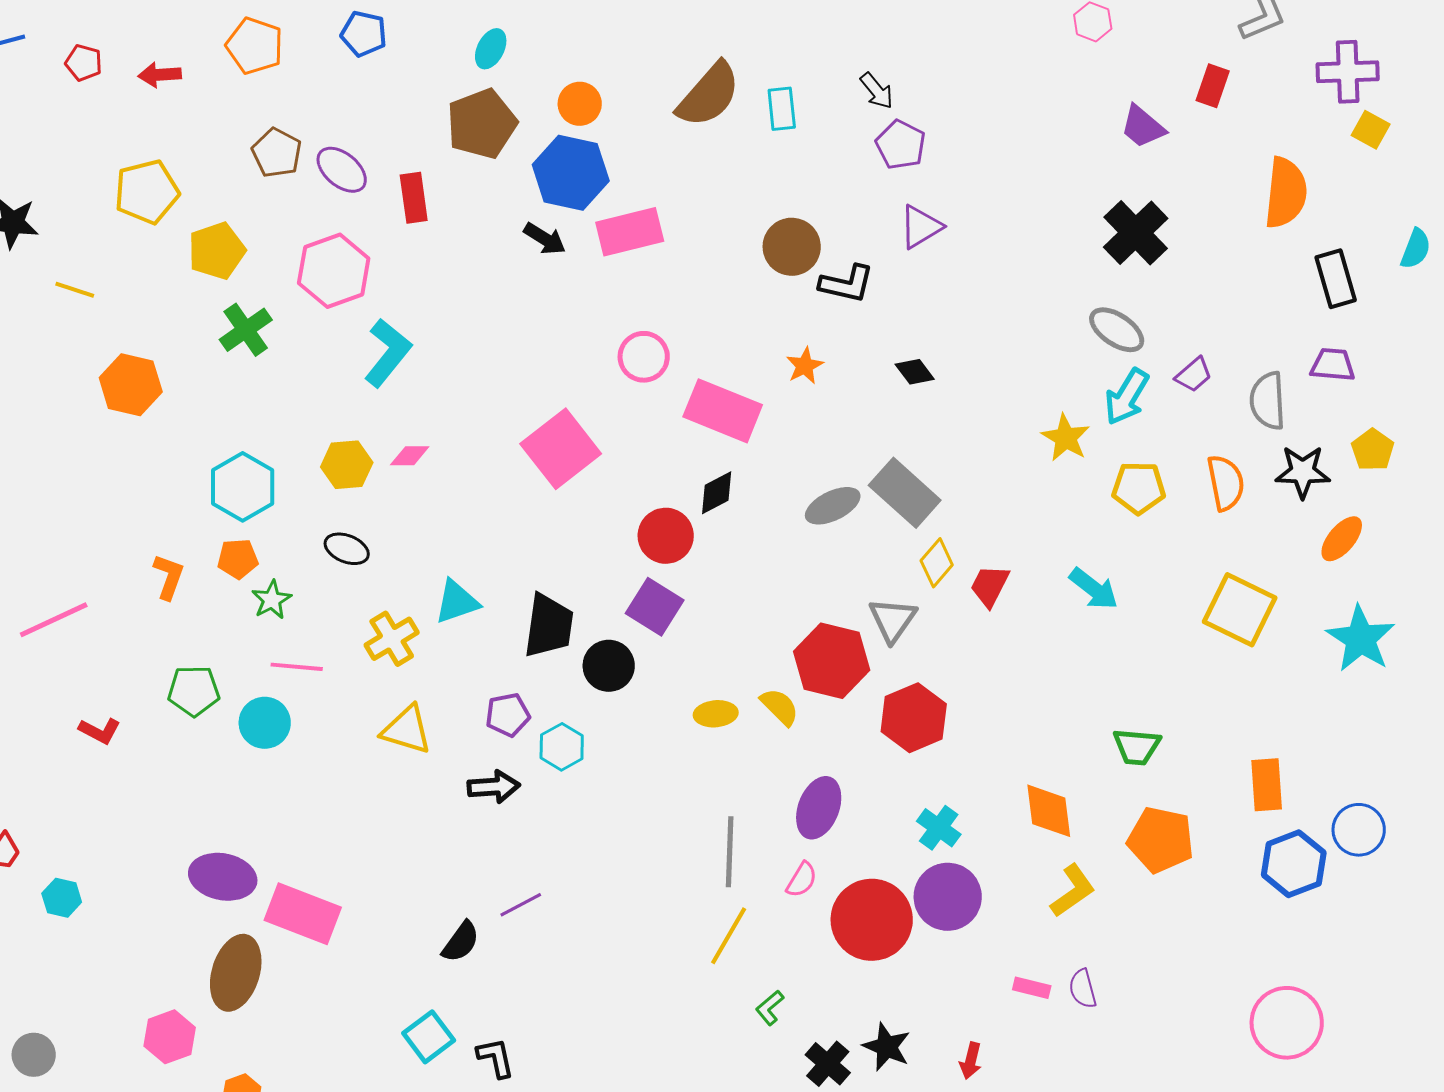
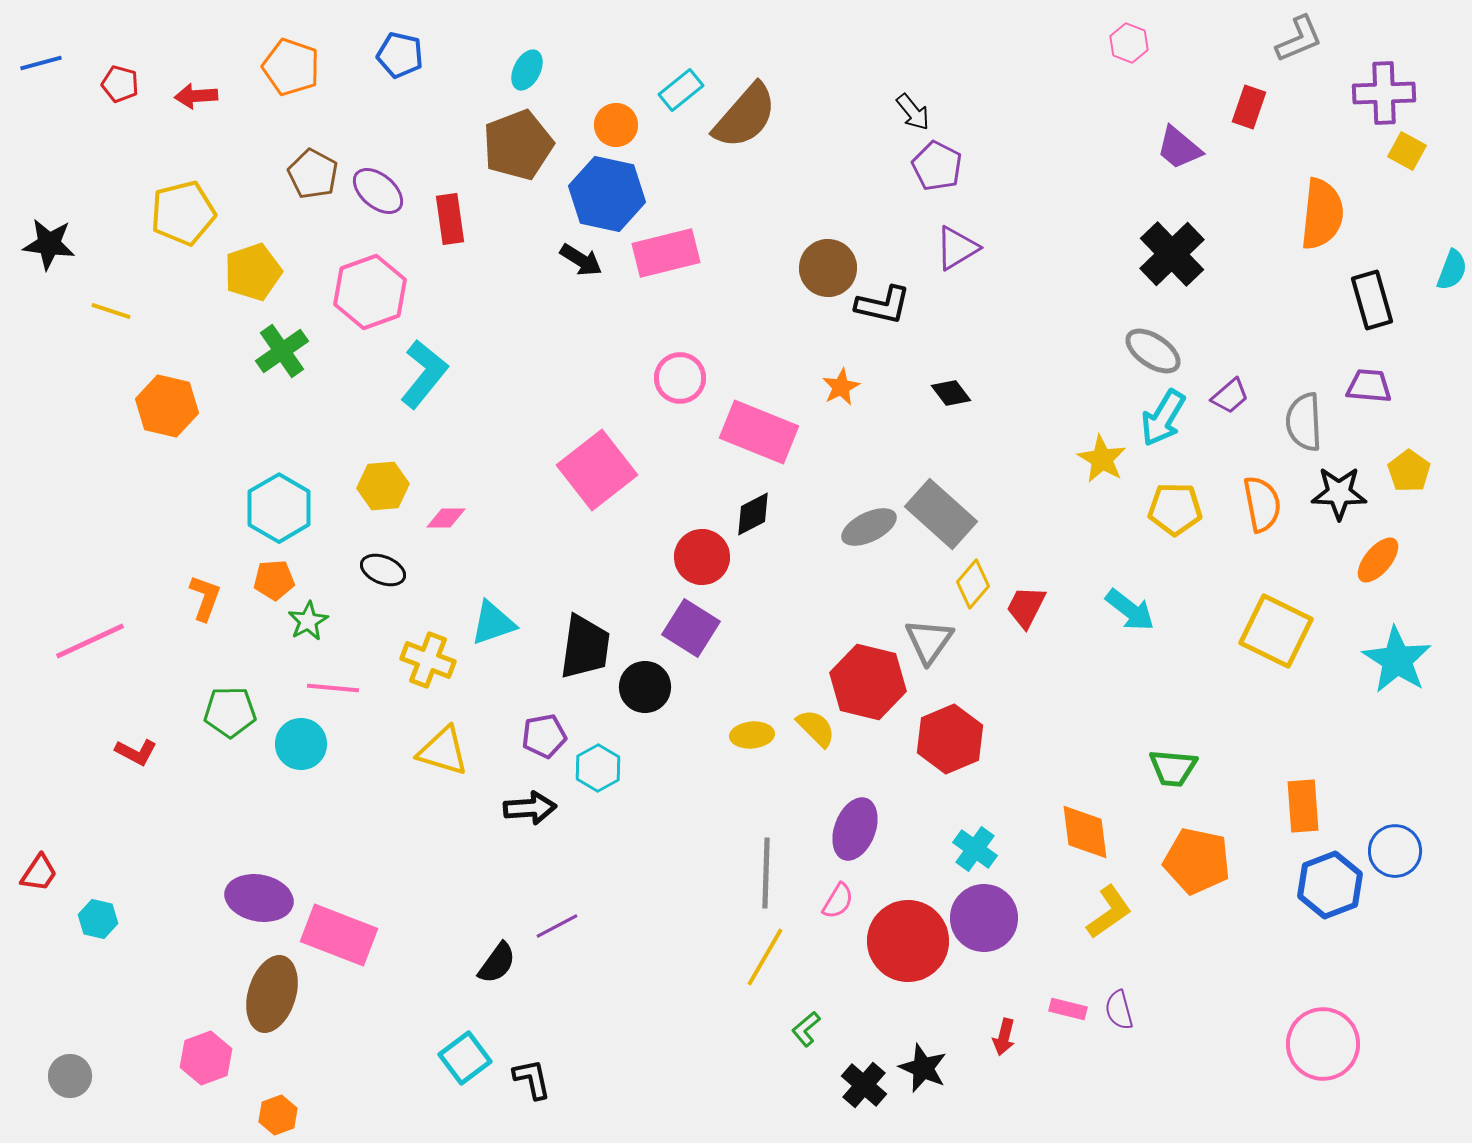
cyan rectangle: (782, 109) -> (681, 90), moved, turned 57
pink diamond: (410, 456) -> (446, 518), moved
yellow cross: (392, 639) -> (428, 660), turned -38
red arrow: (971, 1061) -> (1004, 1037), moved

